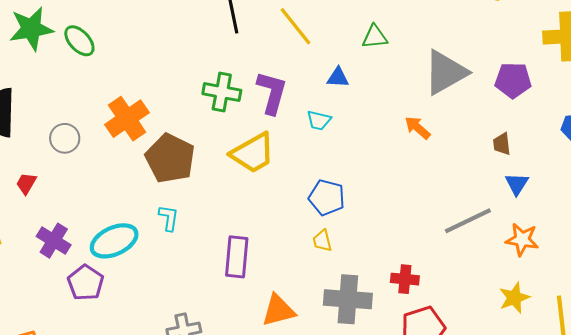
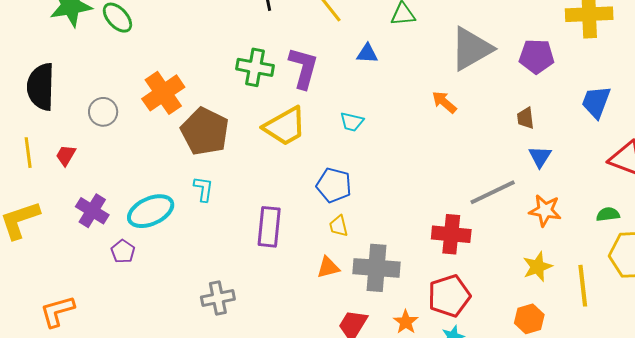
cyan trapezoid: (319, 120) -> (352, 122), moved
blue pentagon: (327, 198) -> (334, 185), moved
yellow trapezoid: (322, 241) -> (338, 226), moved
red cross: (405, 279) -> (451, 234), moved, size x1.4
purple pentagon: (86, 283) -> (123, 251), size x0.7
orange triangle: (278, 310) -> (328, 267), moved, size x0.7

